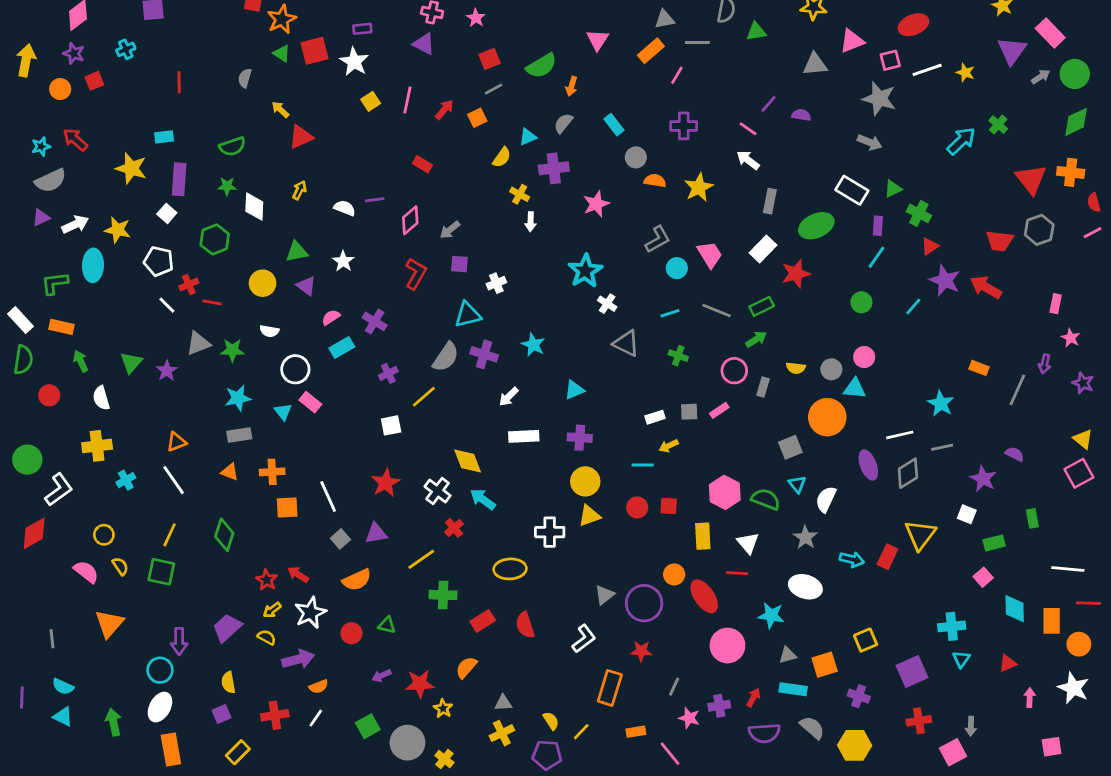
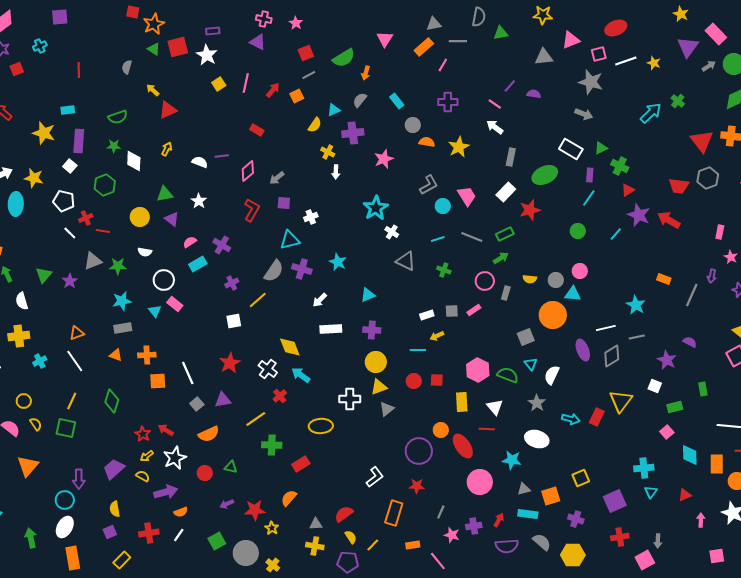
gray triangle: (604, 595) -> (387, 409), moved
red semicircle: (525, 625) -> (344, 514), moved, turned 72
yellow cross: (502, 733) -> (315, 546), turned 36

